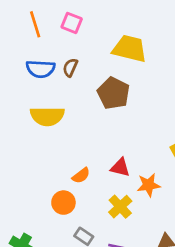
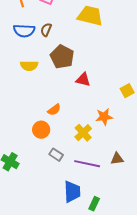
brown pentagon: (113, 93) -> (62, 57), moved
yellow semicircle: (47, 116) -> (29, 66), size x0.7
red triangle: (120, 167) -> (83, 80), moved

